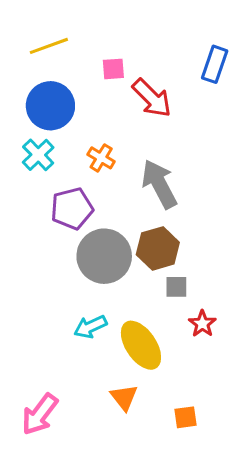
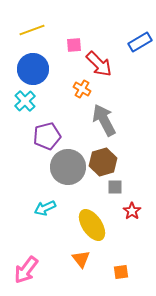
blue rectangle: (215, 64) -> (140, 42), turned 40
orange cross: (101, 158) -> (82, 89), moved
cyan arrow: (90, 327) -> (45, 208), moved

